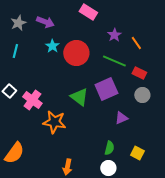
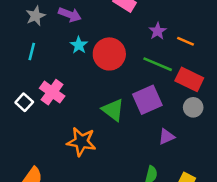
orange line: (136, 43) -> (186, 41), turned -32
red rectangle: (139, 73) -> (189, 79), size x1.5
pink cross: (32, 100) -> (52, 92), moved

